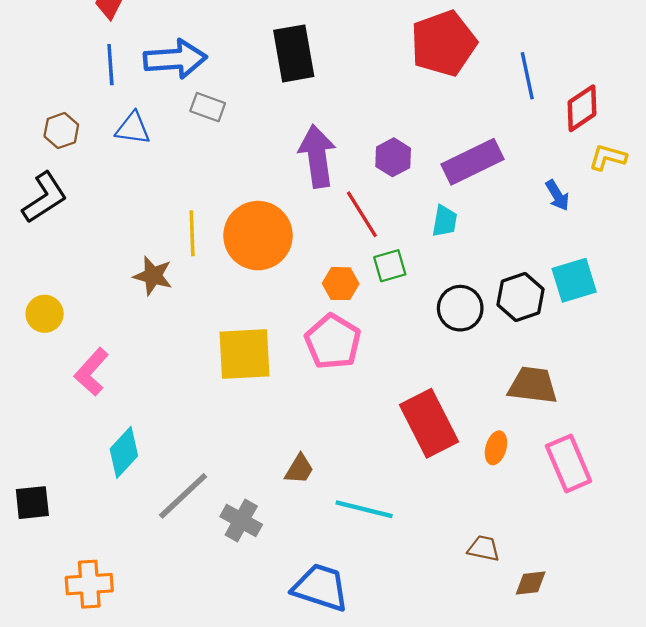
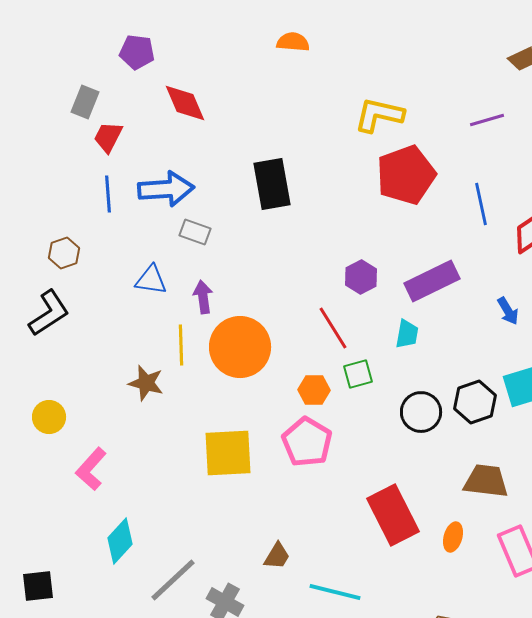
blue triangle: (133, 128) -> (151, 280), moved
purple arrow: (317, 156) -> (203, 297), moved, size x0.6

